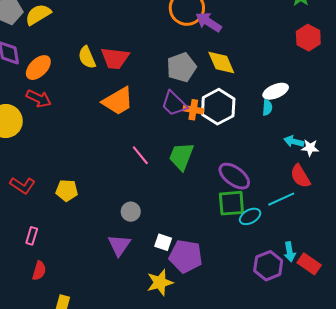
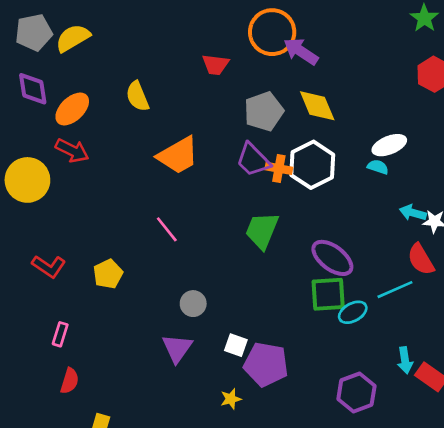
red trapezoid: (115, 58) -> (216, 65), moved, size x0.7
cyan semicircle: (267, 108) -> (378, 167), turned -77
pink line: (140, 155) -> (167, 229), moved
yellow pentagon: (67, 190) -> (108, 274), turned -30
purple hexagon: (268, 266) -> (356, 392), moved
yellow star: (160, 282) -> (231, 399), size x0.6

